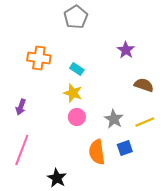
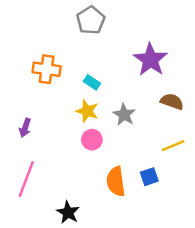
purple star: (126, 50) -> (150, 60), size x1.6
gray star: (114, 119) -> (124, 115), moved

